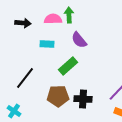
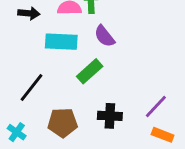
cyan rectangle: (47, 44) -> (61, 42), size x1.6
brown pentagon: (58, 96) -> (63, 123), moved

